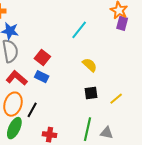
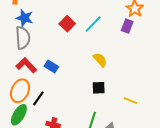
purple rectangle: (122, 23) -> (127, 26), moved
red square: (42, 58) -> (67, 24), moved
yellow line: (116, 99) -> (131, 101), moved, turned 56

